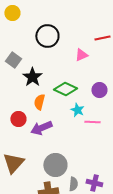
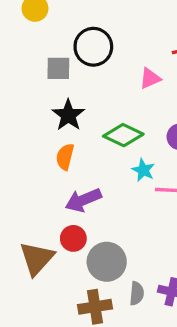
gray square: (13, 60) -> (58, 68), moved, turned -35
orange semicircle: (39, 102) -> (65, 157), moved
red circle: (18, 119) -> (73, 238), moved

